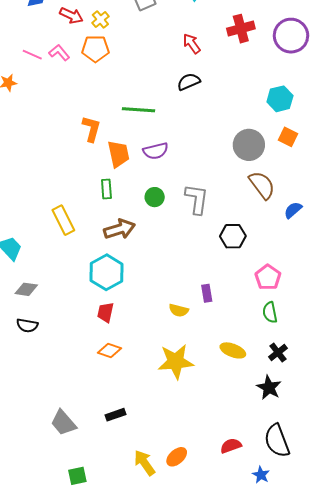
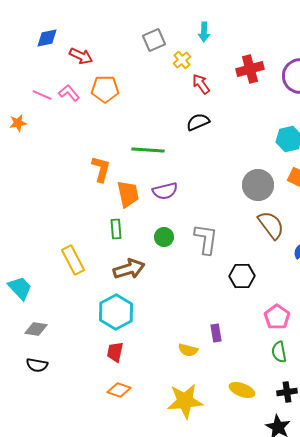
yellow cross: (100, 20) -> (182, 60), moved
black cross: (278, 352) -> (287, 392), turned 30

